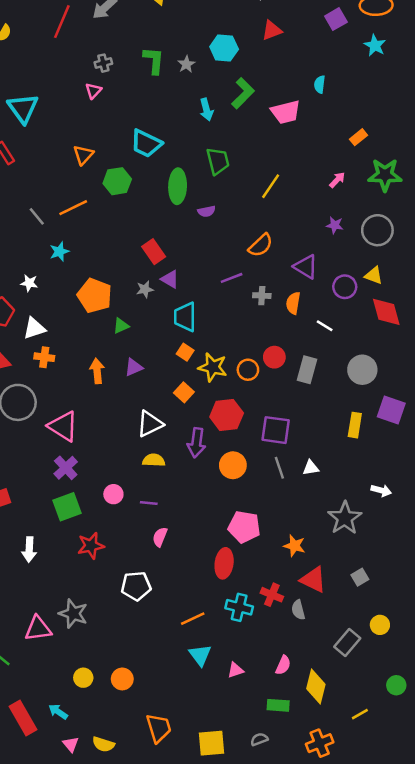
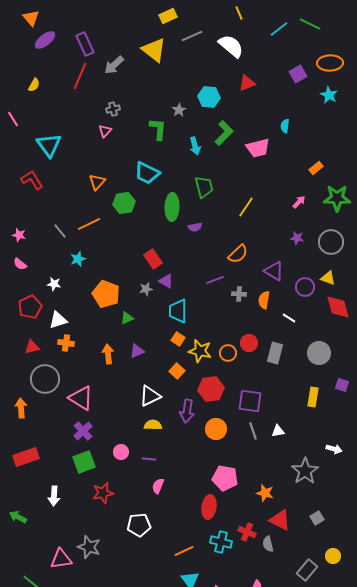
green L-shape: (154, 61) -> (158, 129), moved
purple square: (391, 410) -> (342, 385), size x0.6

